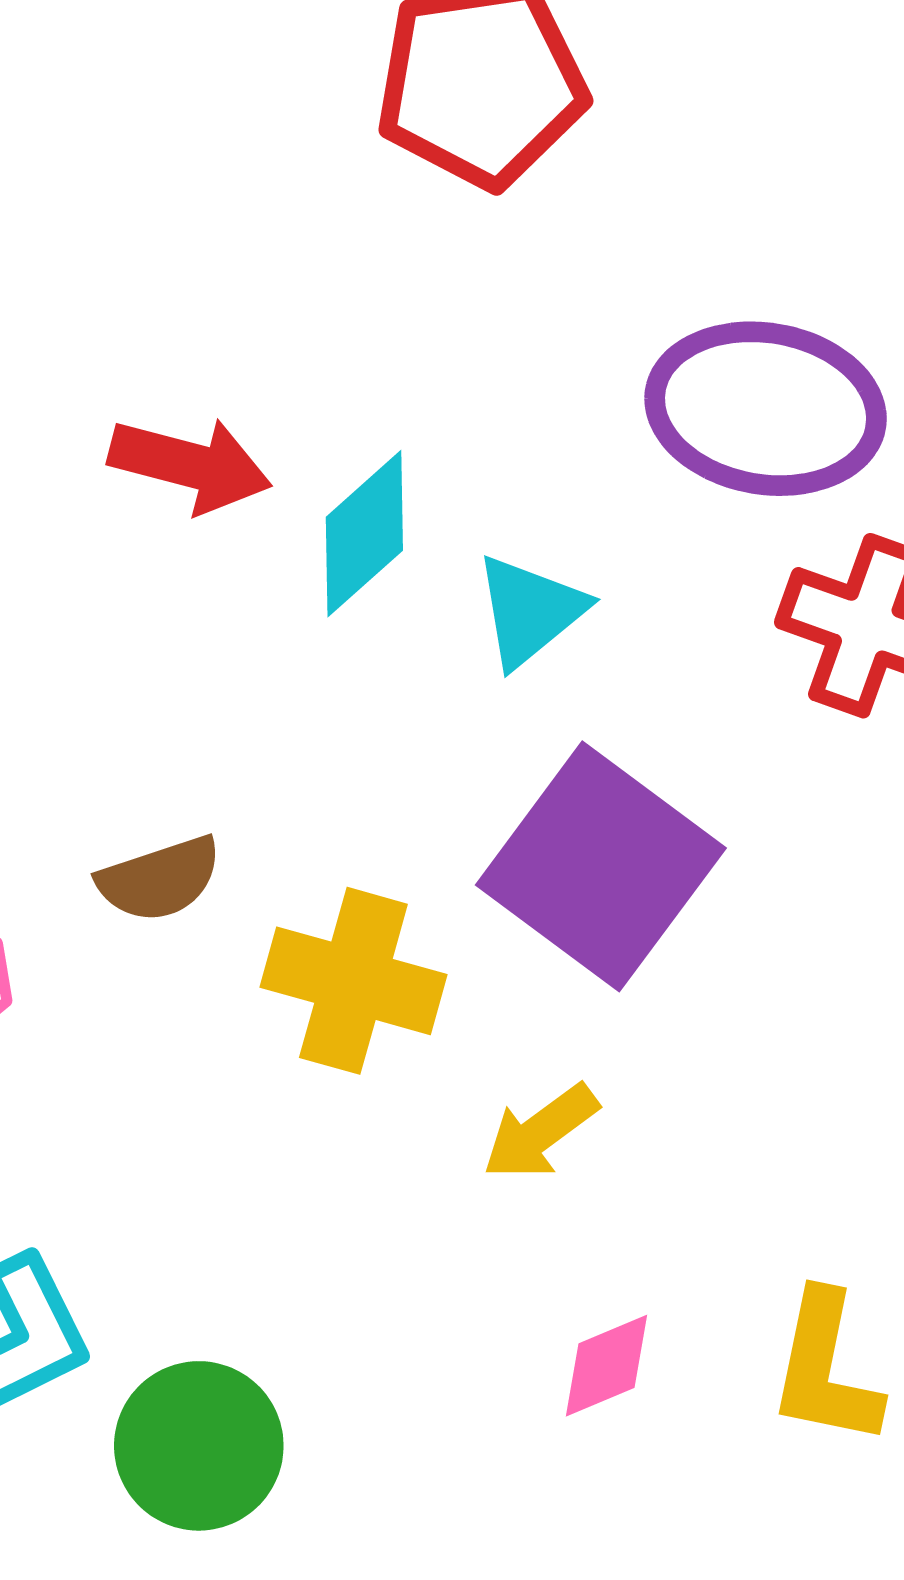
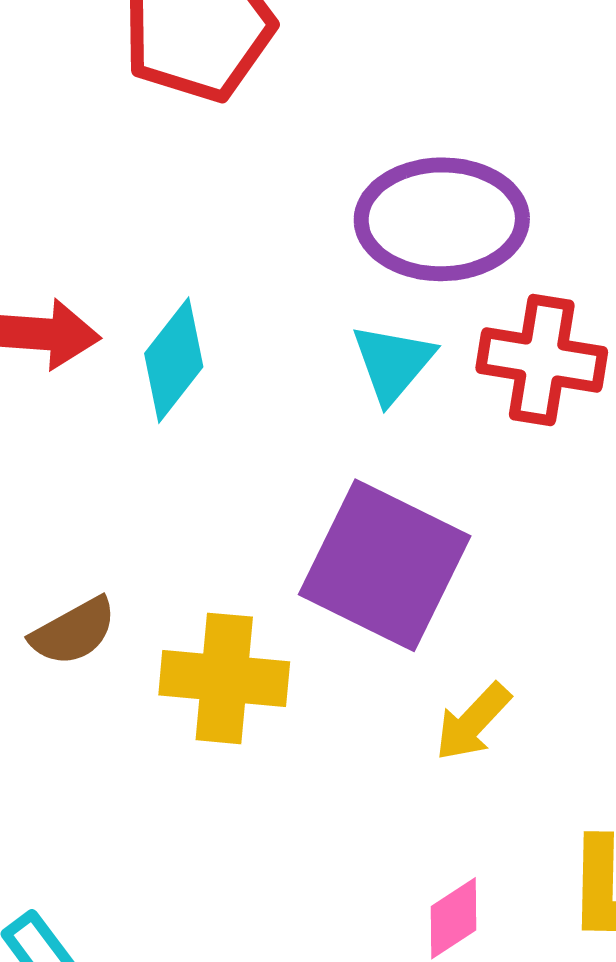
cyan triangle: (530, 611) -> (393, 363), moved
yellow arrow: (540, 1132) -> (473, 722), moved

